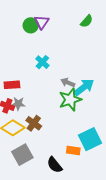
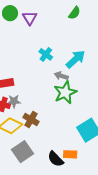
green circle: (31, 25) -> (10, 13), moved
cyan cross: (42, 62) -> (46, 54), moved
cyan arrow: (84, 87) -> (76, 59), moved
orange rectangle: (73, 150) -> (70, 154), moved

